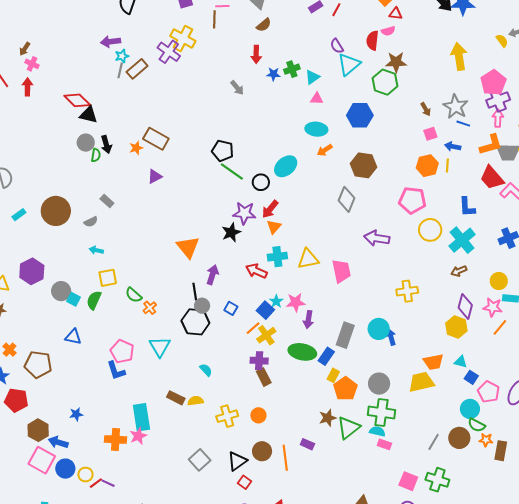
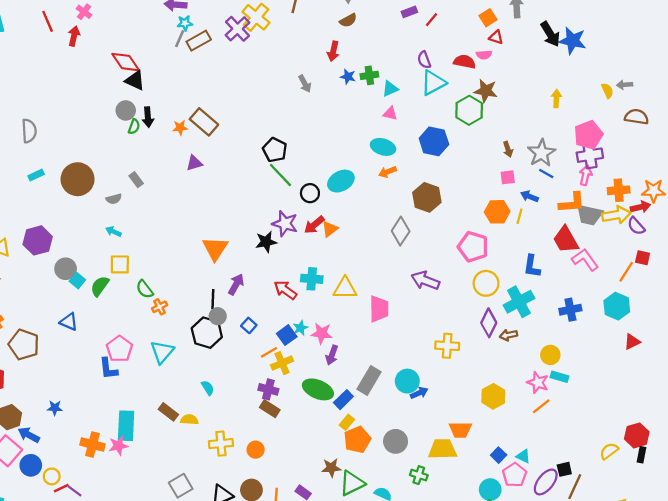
red semicircle: (372, 40) -> (465, 62), turned 84
yellow arrow: (459, 56) -> (556, 98), size x0.6
orange triangle: (274, 227) -> (330, 229), moved
purple diamond: (465, 306) -> (489, 323), moved
blue arrow: (391, 337) -> (419, 393), turned 70
cyan triangle: (461, 362) -> (523, 456), moved
brown rectangle: (264, 377) -> (270, 409), turned -42
green cross: (381, 412) -> (419, 475), moved, size x0.6

